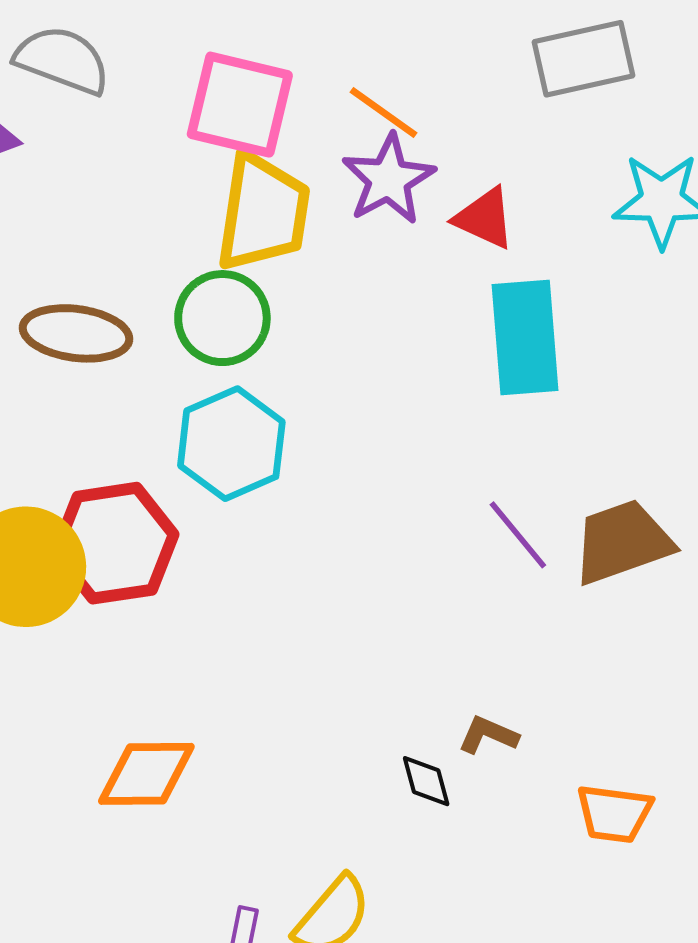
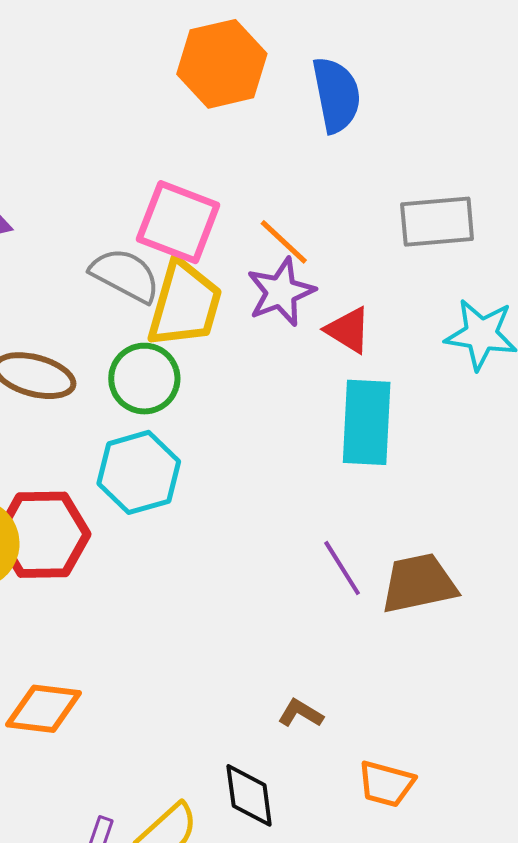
gray semicircle: (62, 60) -> (125, 275), moved
black diamond: (426, 781) -> (249, 795), moved, size x1.5

